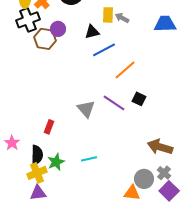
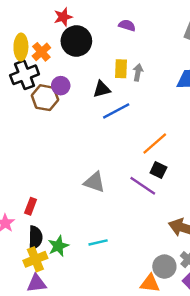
gray arrow: (122, 18) -> (138, 72), turned 72
orange line: (125, 70) -> (155, 144), moved
purple line: (114, 103) -> (143, 186), moved
gray triangle: (86, 109) -> (94, 182), turned -30
red rectangle: (49, 127) -> (31, 206), moved

